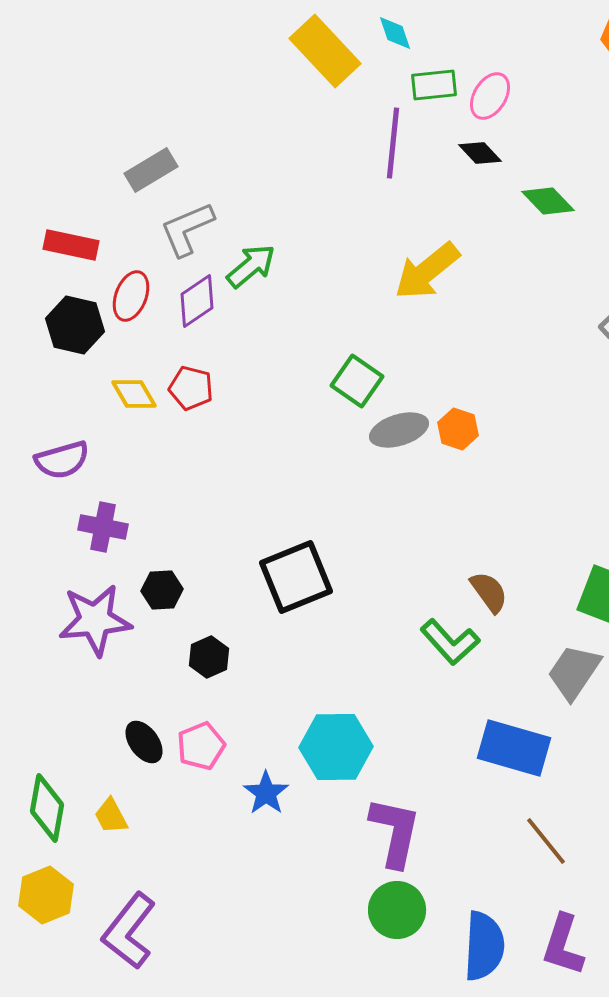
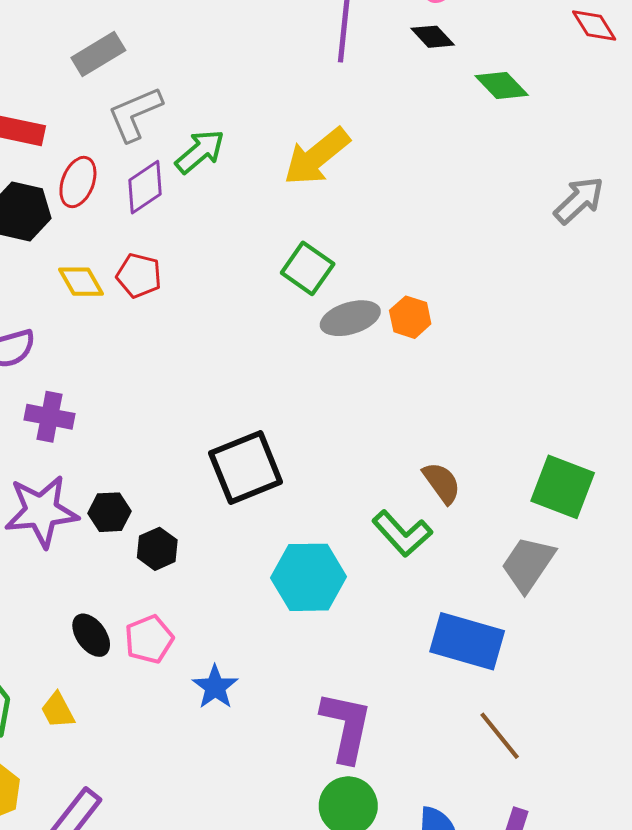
yellow arrow: (427, 271) -> (317, 157), moved
black hexagon: (162, 590) -> (109, 512), moved
cyan hexagon: (336, 747) -> (309, 577), moved

